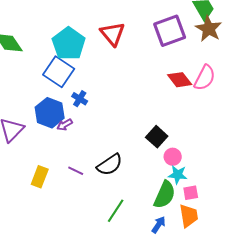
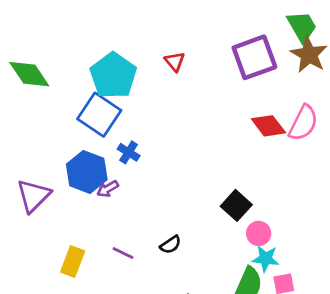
red triangle: (113, 34) -> (175, 62), size x0.6
black semicircle: (110, 165) -> (171, 245), size x0.6

